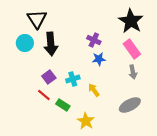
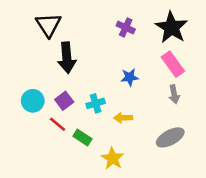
purple cross: (94, 40) -> (126, 27), moved
cyan circle: (25, 43) -> (33, 101), moved
yellow arrow: (94, 90) -> (123, 118), turned -56

